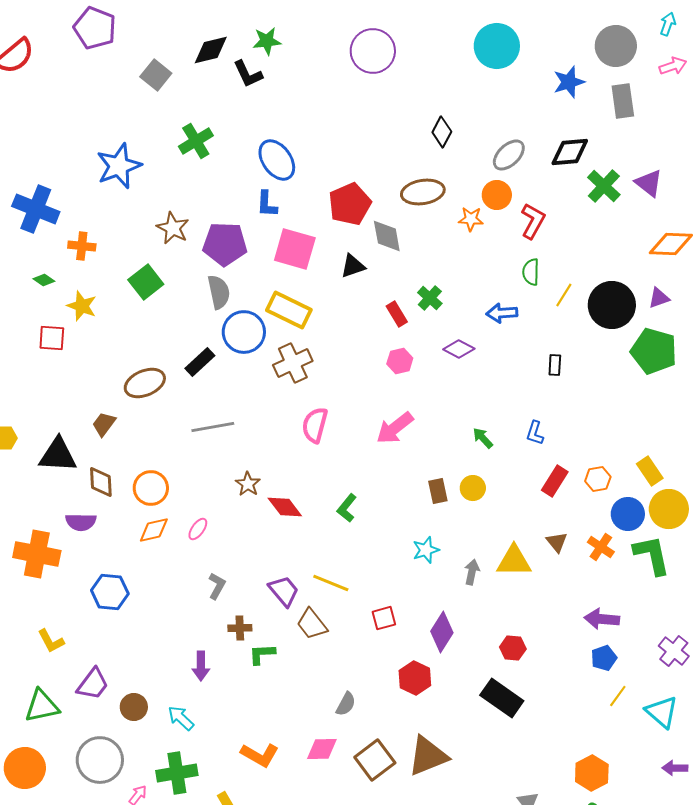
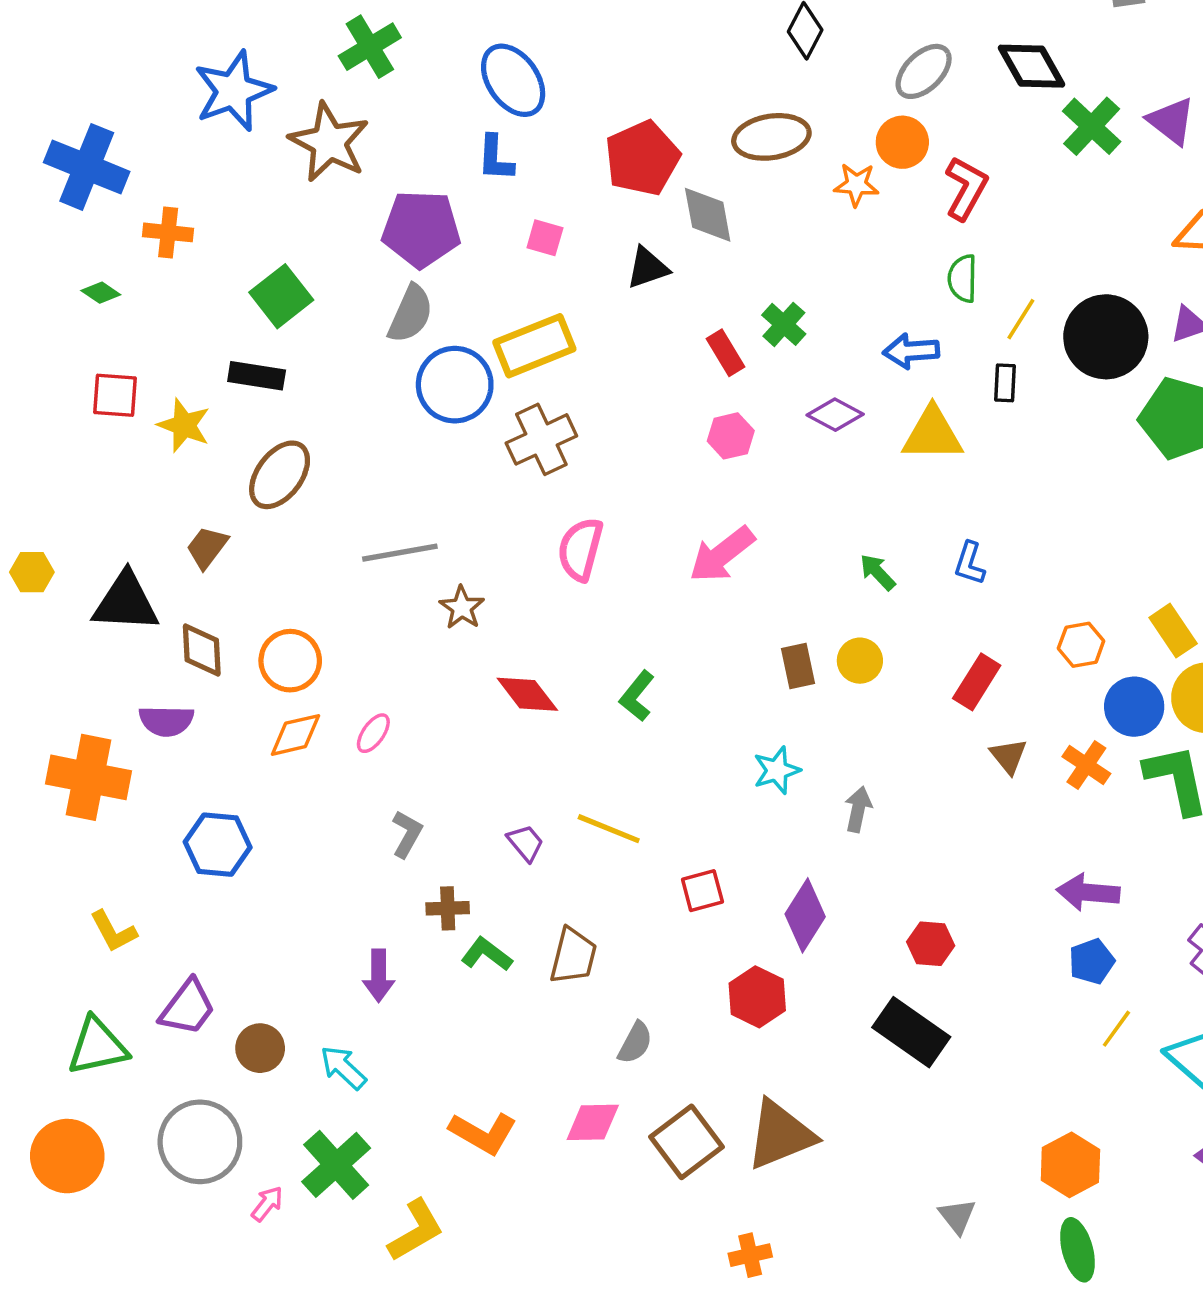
black diamond: (570, 152) -> (1032, 66), turned 66
brown star: (173, 228) -> (329, 142), moved, size x1.4
pink square: (295, 249) -> (545, 238), size x0.5
gray semicircle: (219, 292) -> (410, 314), turned 36
yellow star: (82, 306) -> (184, 425), moved
yellow rectangle: (289, 310) -> (534, 346), turned -48
black rectangle: (200, 362) -> (257, 376), moved, turned 52
black rectangle: (555, 365) -> (1005, 383), moved
brown ellipse: (145, 383) -> (280, 475), turned -30
red rectangle: (555, 481) -> (977, 682), moved
brown star: (248, 484) -> (462, 608), moved
yellow triangle: (514, 561) -> (932, 434), moved
purple trapezoid: (284, 591) -> (525, 843), size x0.7
brown trapezoid: (312, 624) -> (573, 956), moved, turned -128
green L-shape: (262, 654) -> (487, 954), turned 40
green cross: (177, 773) -> (336, 1165), turned -33

